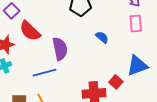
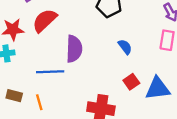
red semicircle: (30, 31) -> (45, 20), turned 80
red square: (116, 82) -> (131, 82), moved

